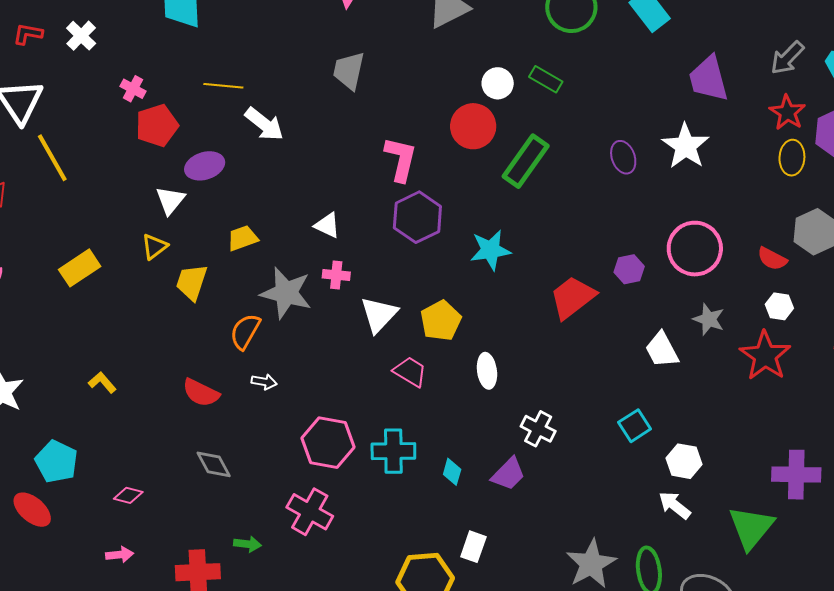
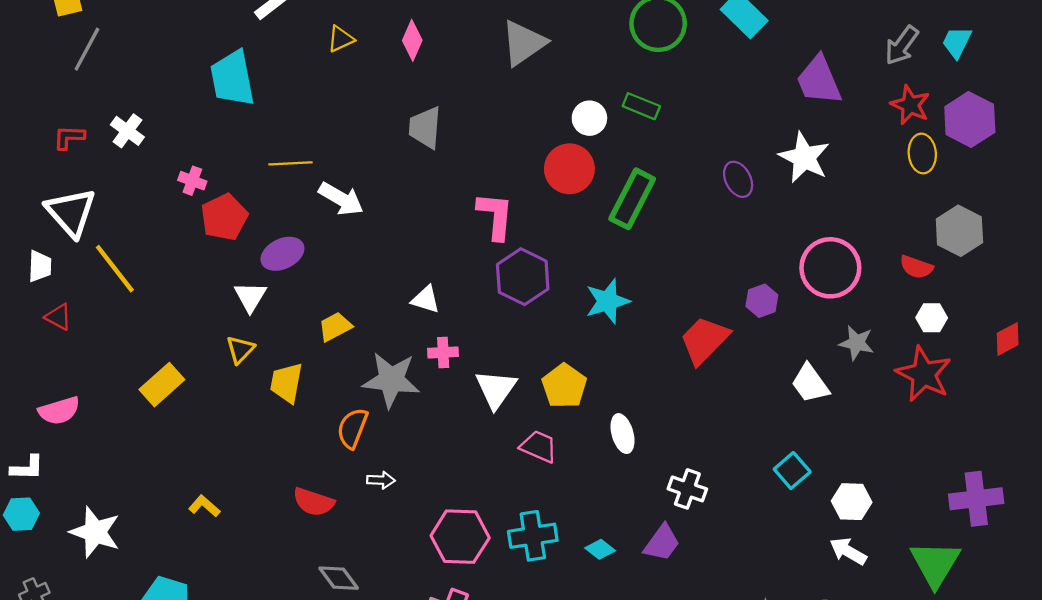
cyan diamond: (452, 472) -> (600, 549), turned -60

